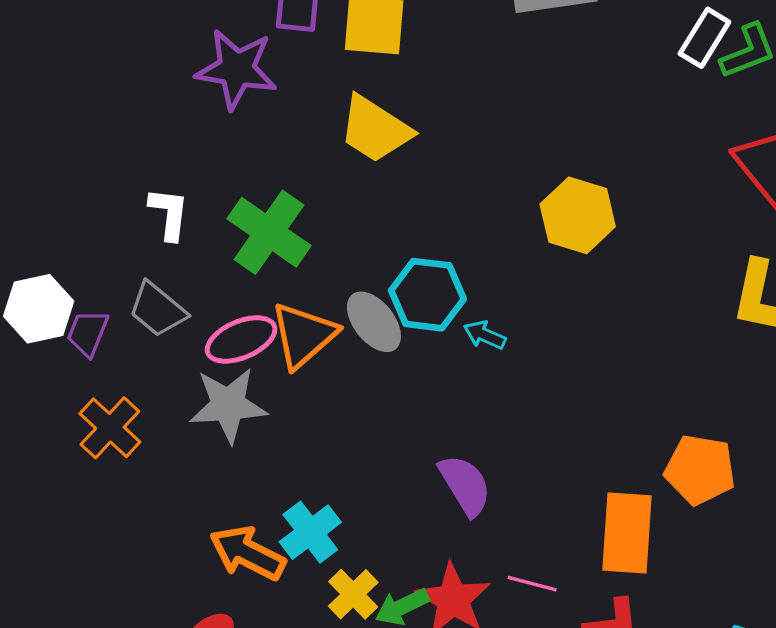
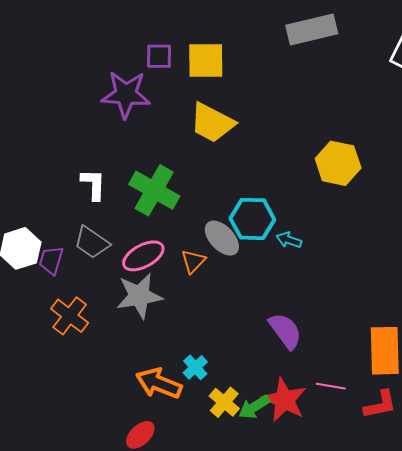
orange triangle: (304, 335) -> (193, 261), moved, size x0.6
cyan cross: (310, 532) -> (195, 367), size x0.7

